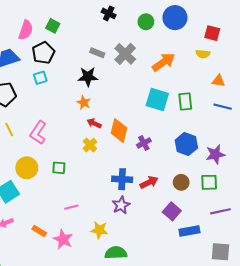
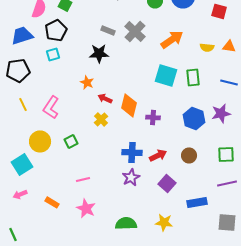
yellow semicircle: (203, 54) -> (207, 47), moved
orange triangle: (218, 81) -> (229, 46), moved
orange star: (84, 103) -> (87, 82), moved
purple cross: (144, 143) -> (153, 117), turned 32
purple star: (215, 154) -> (221, 113), moved
green square: (59, 168) -> (71, 141), turned -32
green square: (209, 182) -> (226, 154), moved
purple square: (172, 211) -> (167, 183), moved
yellow star: (99, 230) -> (164, 222), moved
pink star: (63, 239) -> (86, 208), moved

